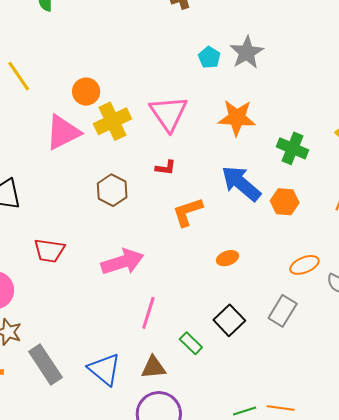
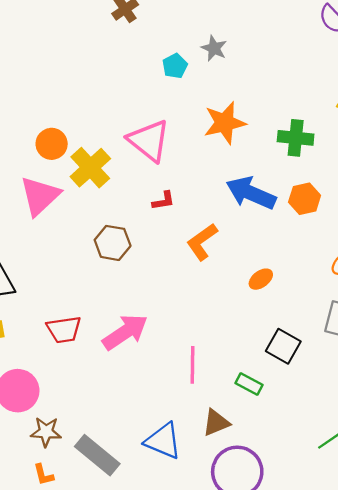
gray star: (247, 52) -> (214, 48), size x0.7
cyan pentagon: (209, 57) -> (175, 66), turned 30
pink arrow: (122, 262) -> (125, 332), moved

